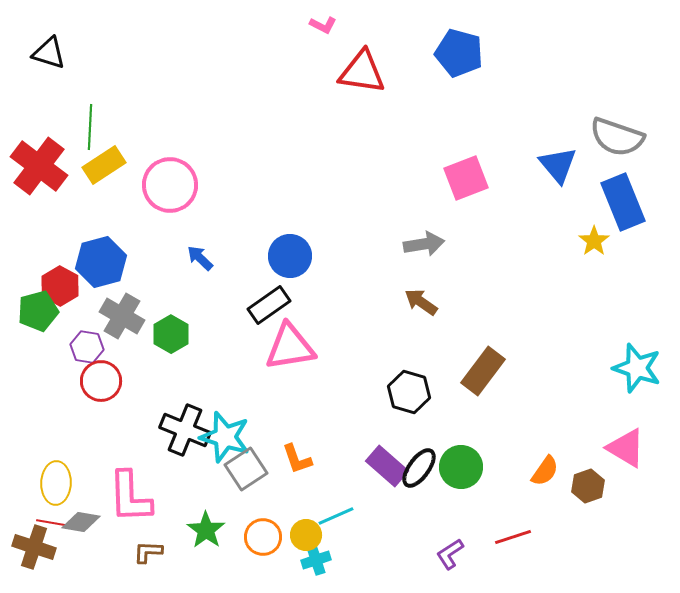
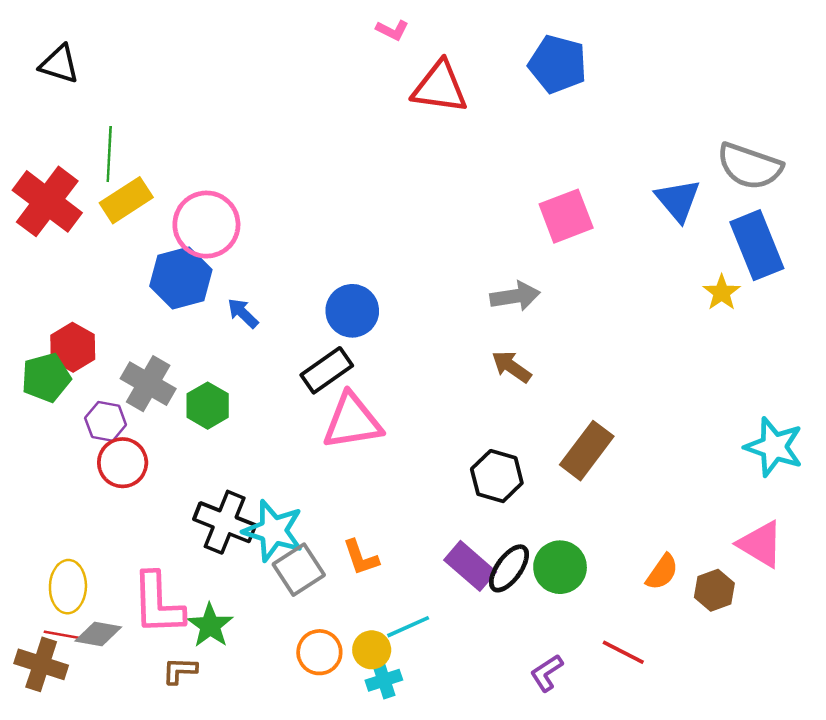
blue hexagon: (101, 262) -> (181, 278), moved
green star: (206, 530) -> (210, 625), moved
red line: (513, 537) -> (623, 652), turned 45

